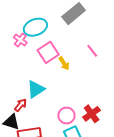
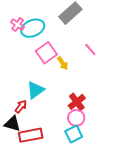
pink cross: (20, 40) -> (18, 25), moved
red cross: (92, 114) -> (77, 102), moved
pink circle: (66, 116) -> (76, 118), moved

